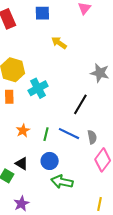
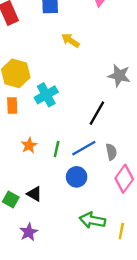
blue line: (69, 134) -> (84, 148), turned -55
blue circle: (50, 161) -> (77, 177), moved
black triangle: (22, 164) -> (34, 194), moved
green arrow: (62, 182) -> (92, 220), moved

